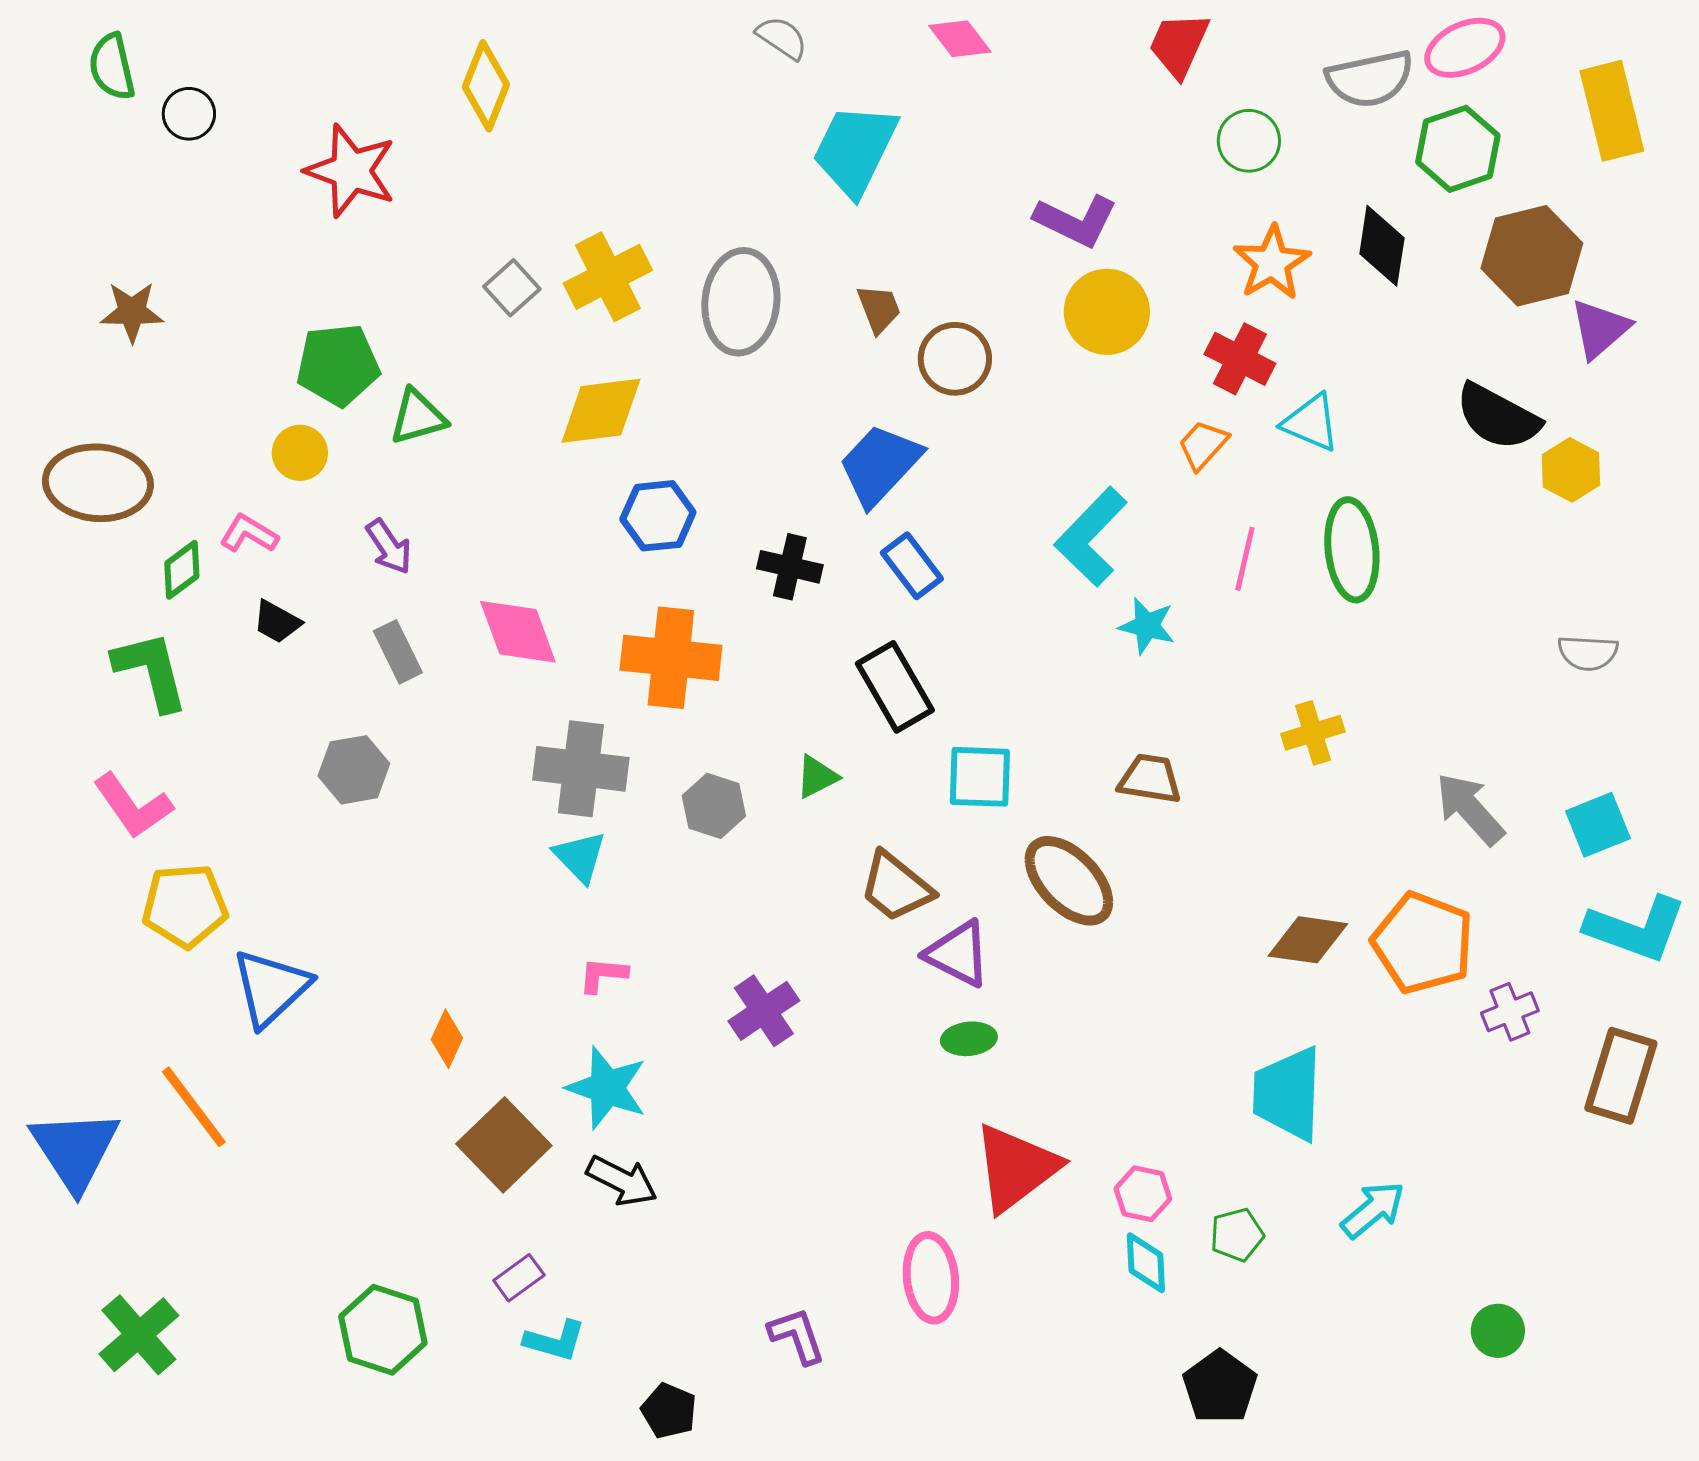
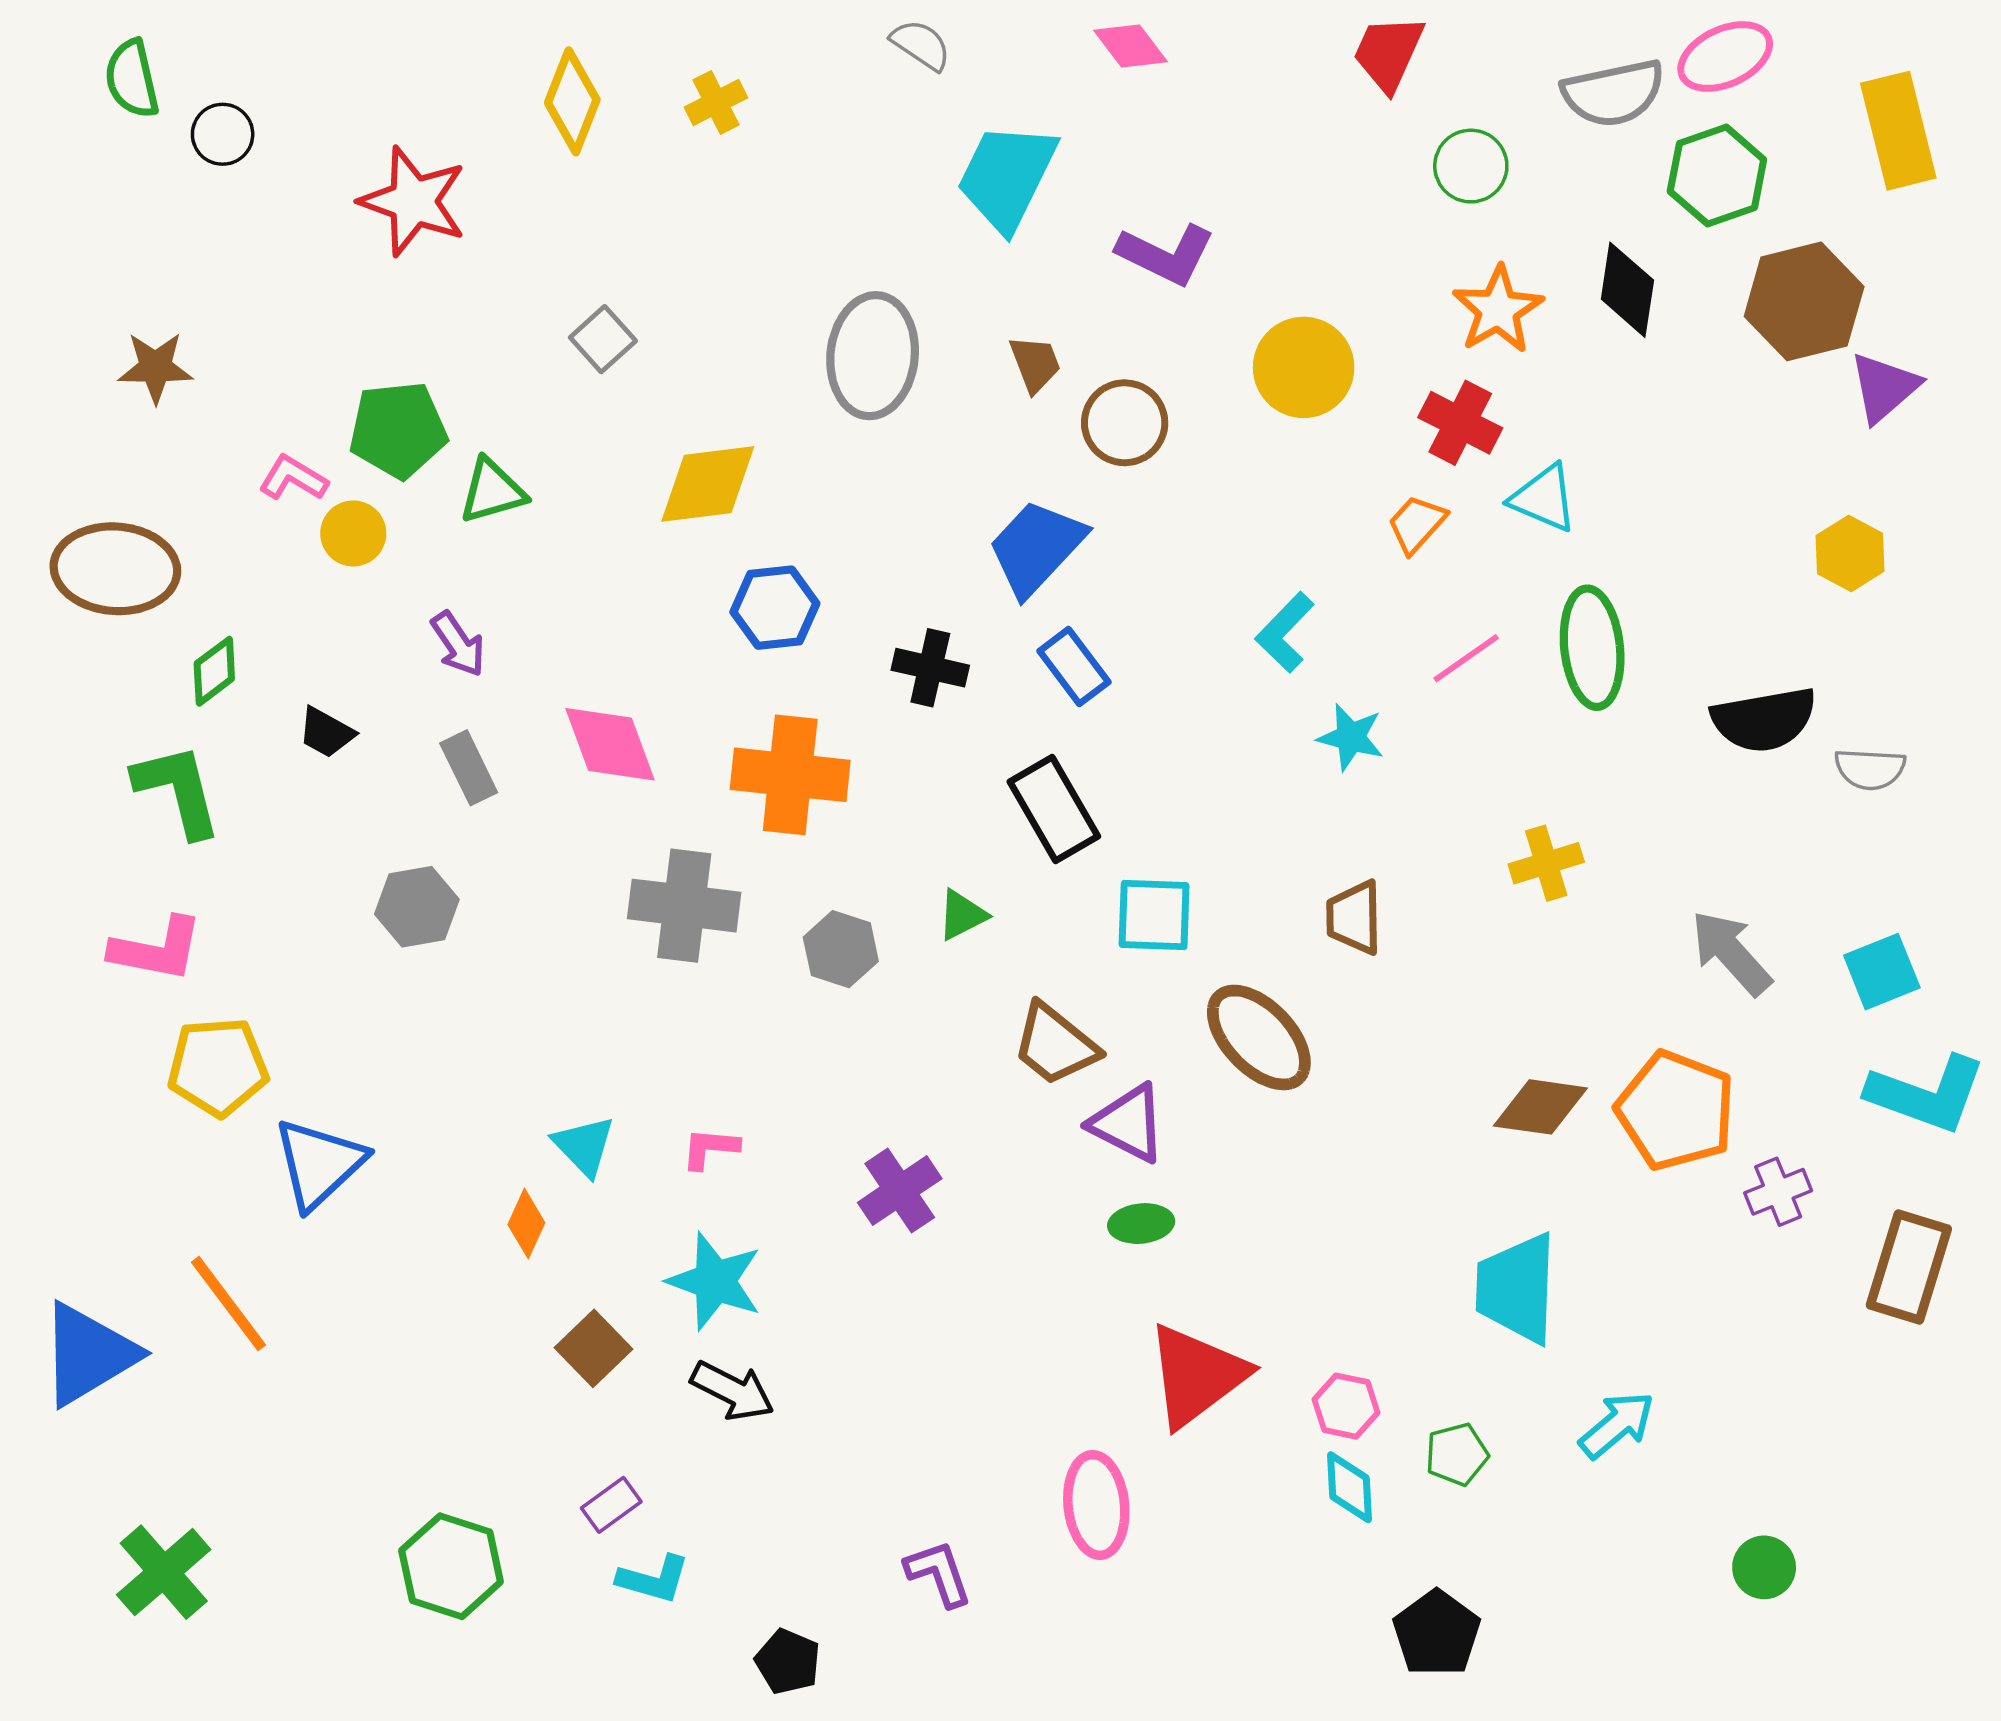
purple L-shape: (1076, 221) -> (1166, 254), moved
yellow cross: (608, 277) -> (716, 102), moved, size x0.6
black semicircle: (1498, 417) -> (1764, 720), moved, turned -38
pink L-shape: (249, 534) -> (293, 478), moved
cyan L-shape: (1091, 537) -> (1285, 632), size x0.7
pink line: (1245, 559) -> (1466, 658), turned 42
brown trapezoid: (1150, 779) -> (1354, 917), turned -100
pink L-shape: (133, 806) -> (157, 949), turned -44
cyan triangle: (580, 857) -> (584, 1146), moved
brown square: (504, 1145) -> (594, 1348), size x0.7
blue triangle: (75, 1150) -> (88, 1354), turned 32

